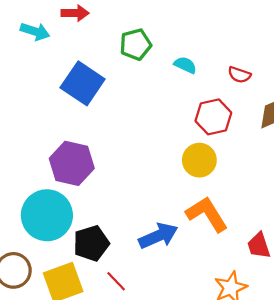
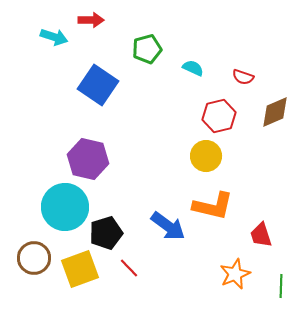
orange L-shape: (207, 214) -> (213, 206), turned 135
blue arrow: (158, 236) -> (168, 226), turned 60

